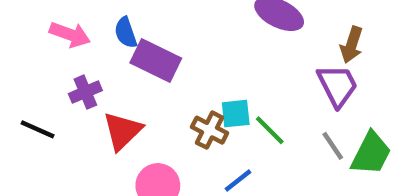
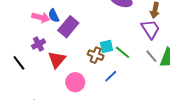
pink arrow: (70, 35) -> (41, 17), moved
purple rectangle: (156, 61) -> (68, 27), turned -70
black line: (38, 129) -> (19, 63), turned 35

